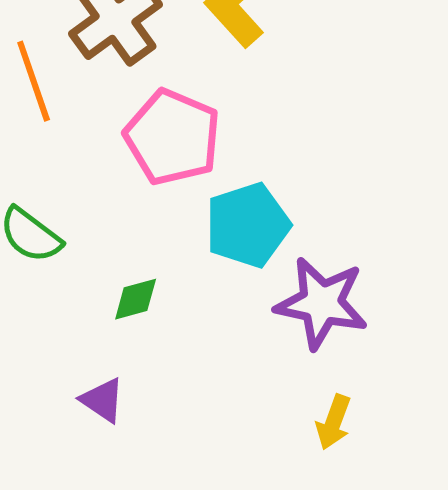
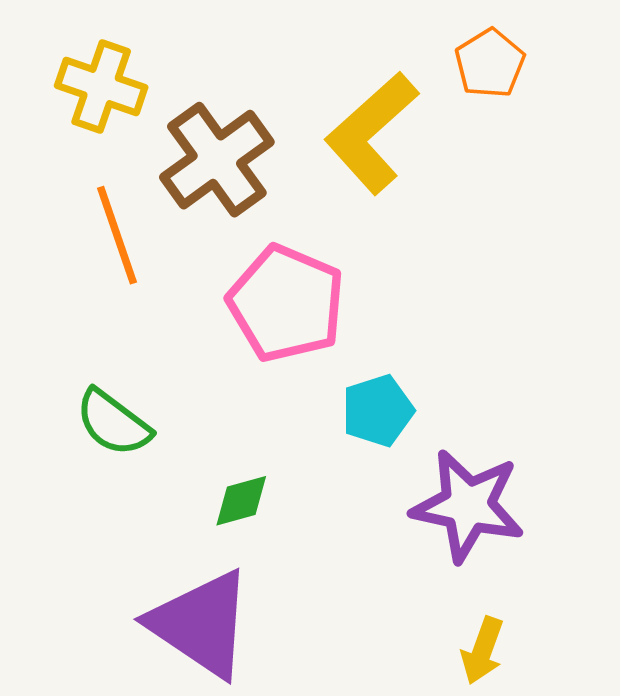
cyan pentagon: (248, 225) -> (378, 411), size x0.7
purple triangle: (103, 400) -> (201, 624), size x2.0

